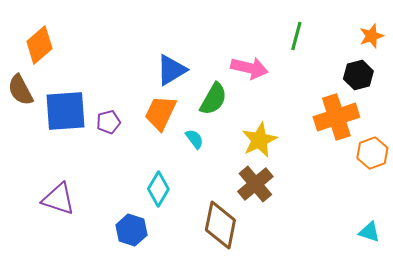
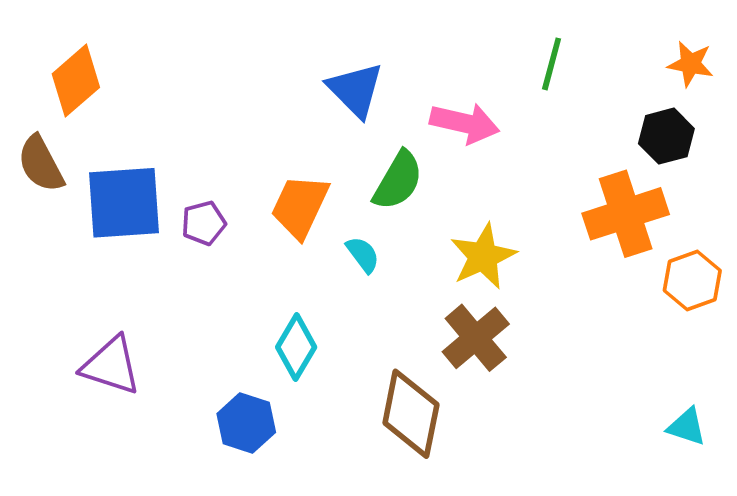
orange star: (371, 36) -> (690, 64), turned 30
blue triangle: (171, 70) -> (355, 90), moved, turned -44

